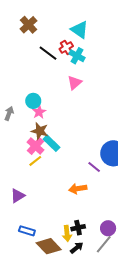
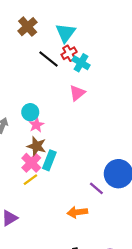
cyan triangle: (79, 30) -> (65, 33), moved, turned 30
cyan rectangle: (52, 143) -> (49, 160), turned 66

